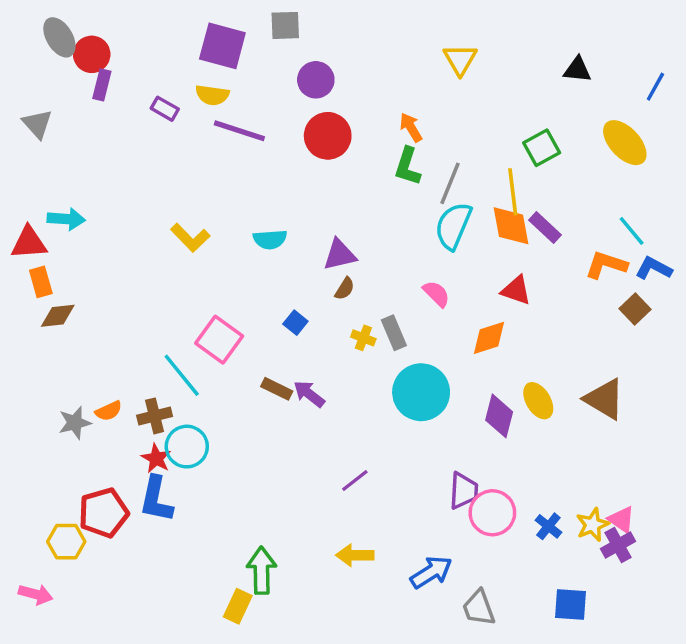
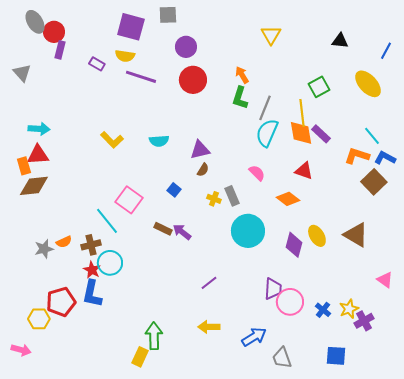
red triangle: (29, 243) -> (38, 155), moved
brown square: (635, 309) -> (374, 182), size x1.4
brown diamond: (58, 316) -> (34, 186), size x1.4
orange diamond: (489, 338) -> (288, 199), turned 55
pink triangle: (621, 520) -> (385, 280), moved

